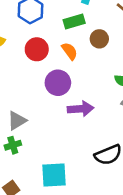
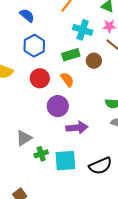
brown circle: (99, 39) -> (94, 61), moved
green cross: (13, 145) -> (41, 154), moved
cyan square: (54, 175) -> (65, 161), moved

